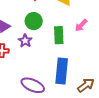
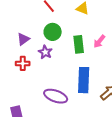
pink arrow: (81, 25) -> (99, 41), moved

